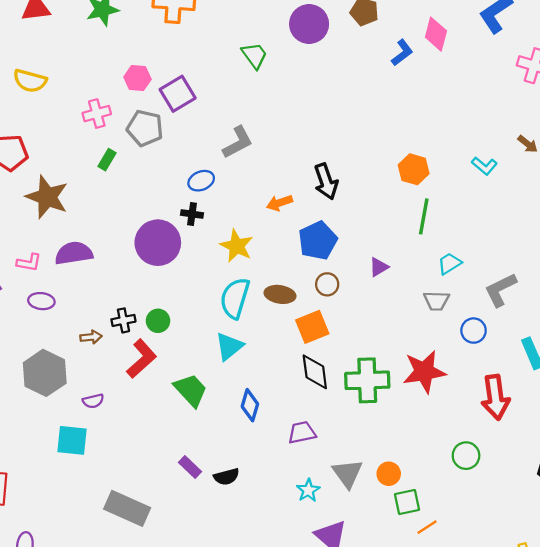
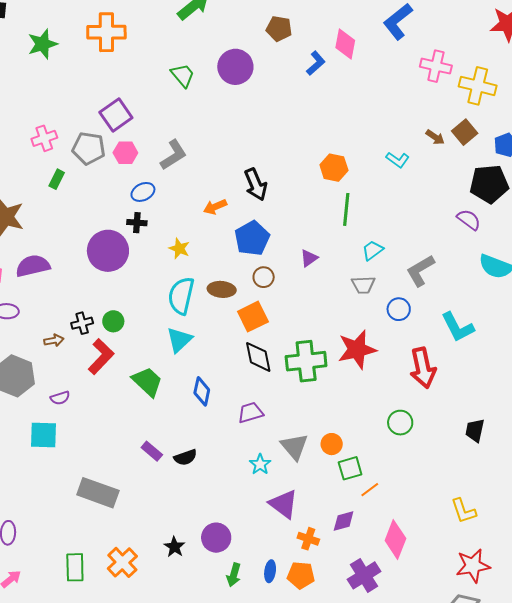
purple circle: (309, 24) -> (235, 67), moved
pink hexagon: (137, 78) -> (125, 153), moved
yellow star: (237, 246) -> (179, 248), size x0.7

